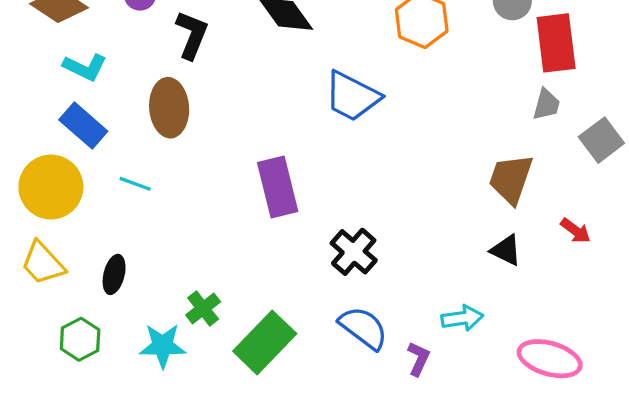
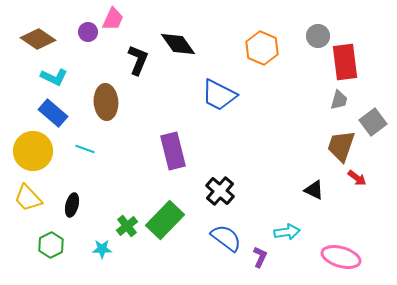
black L-shape: (192, 35) -> (138, 60), moved
brown trapezoid: (511, 179) -> (341, 146), moved
green rectangle: (265, 342) -> (165, 220), moved
cyan star: (163, 346) -> (102, 249), size x0.7

